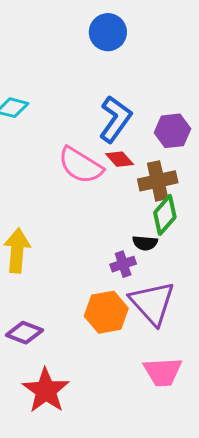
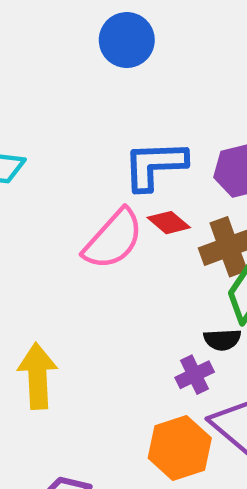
blue L-shape: (115, 119) -> (155, 165), turned -120
pink semicircle: (81, 165) -> (113, 239), turned -72

